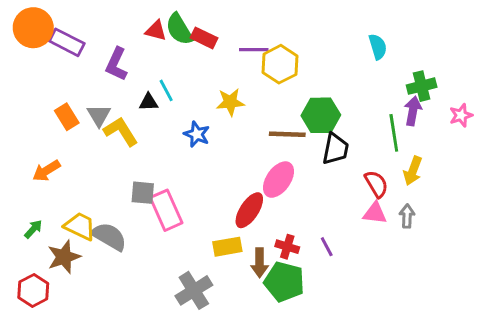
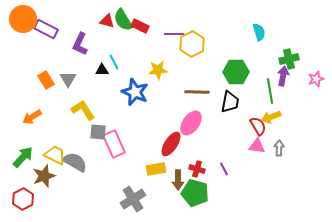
green hexagon: (321, 115) -> (236, 72), moved
yellow L-shape: (121, 131) -> (83, 110), moved
blue star: (197, 134) -> (135, 92), size x1.5
yellow arrow: (413, 171) -> (271, 117), moved, turned 48
green arrow: (33, 229) -> (23, 157), size x1.6

